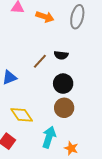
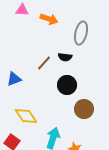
gray ellipse: (77, 17) -> (81, 33), moved
brown circle: (64, 108) -> (84, 109), moved

